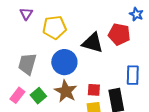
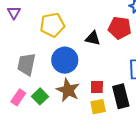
purple triangle: (26, 14) -> (14, 13), moved
black triangle: (93, 43) -> (93, 38), size x0.7

